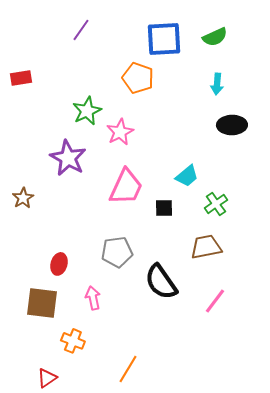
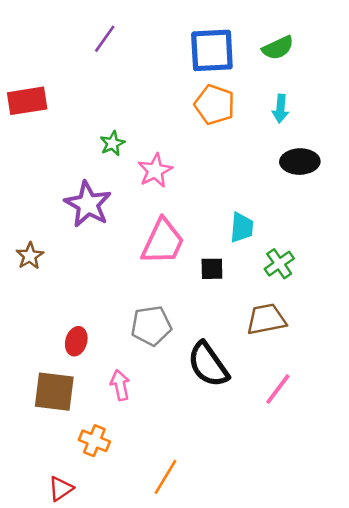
red rectangle: (21, 78) -> (27, 101), size x1.4
orange pentagon: (138, 78) -> (215, 105), moved
green star: (87, 111) -> (112, 143), size x0.7
cyan trapezoid: (187, 176) -> (242, 227), turned -45

